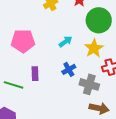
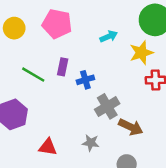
blue cross: (69, 69) -> (85, 80), moved
gray cross: (89, 84) -> (107, 106), moved, turned 30

